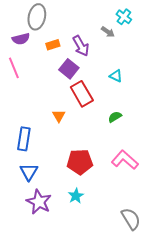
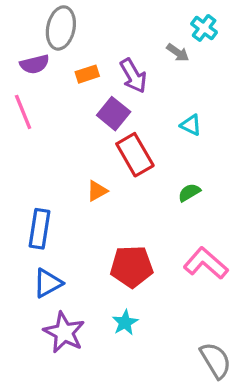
orange triangle: (59, 116) -> (97, 191), turned 32
blue triangle: (29, 172) -> (48, 283), turned 30

